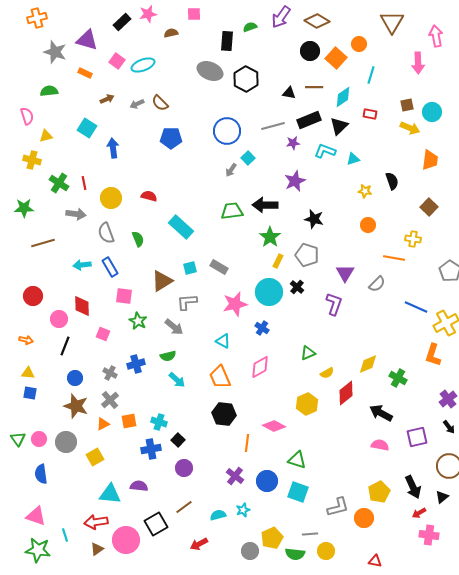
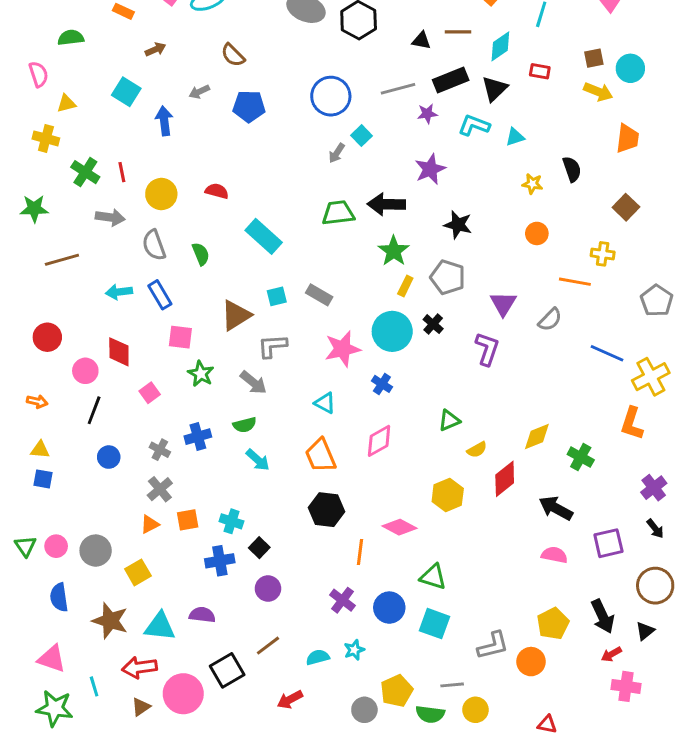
gray arrow: (137, 104) -> (199, 92), moved
pink square: (103, 334) -> (150, 393), turned 32
brown star: (76, 406) -> (110, 621), moved

